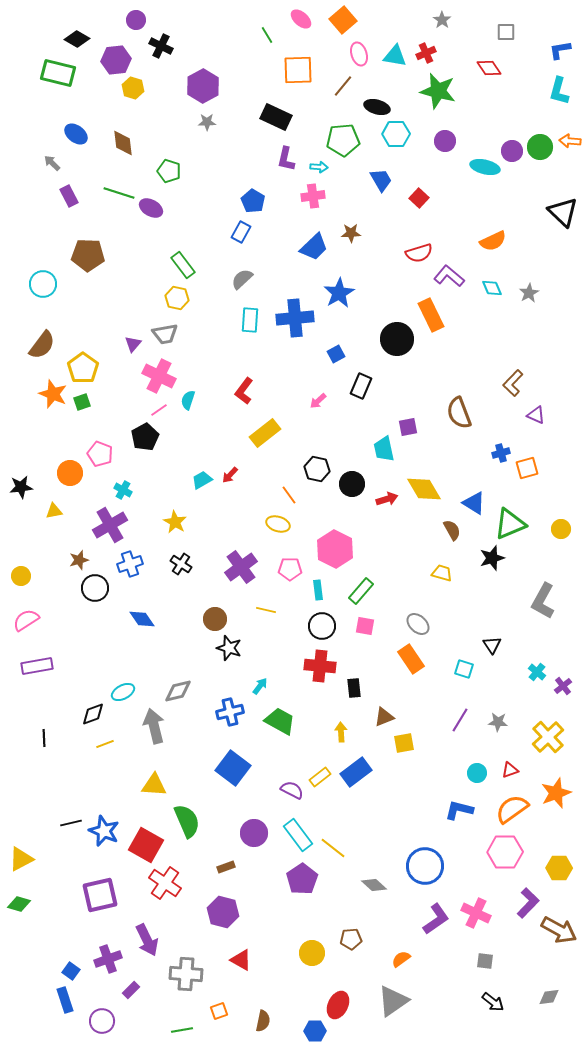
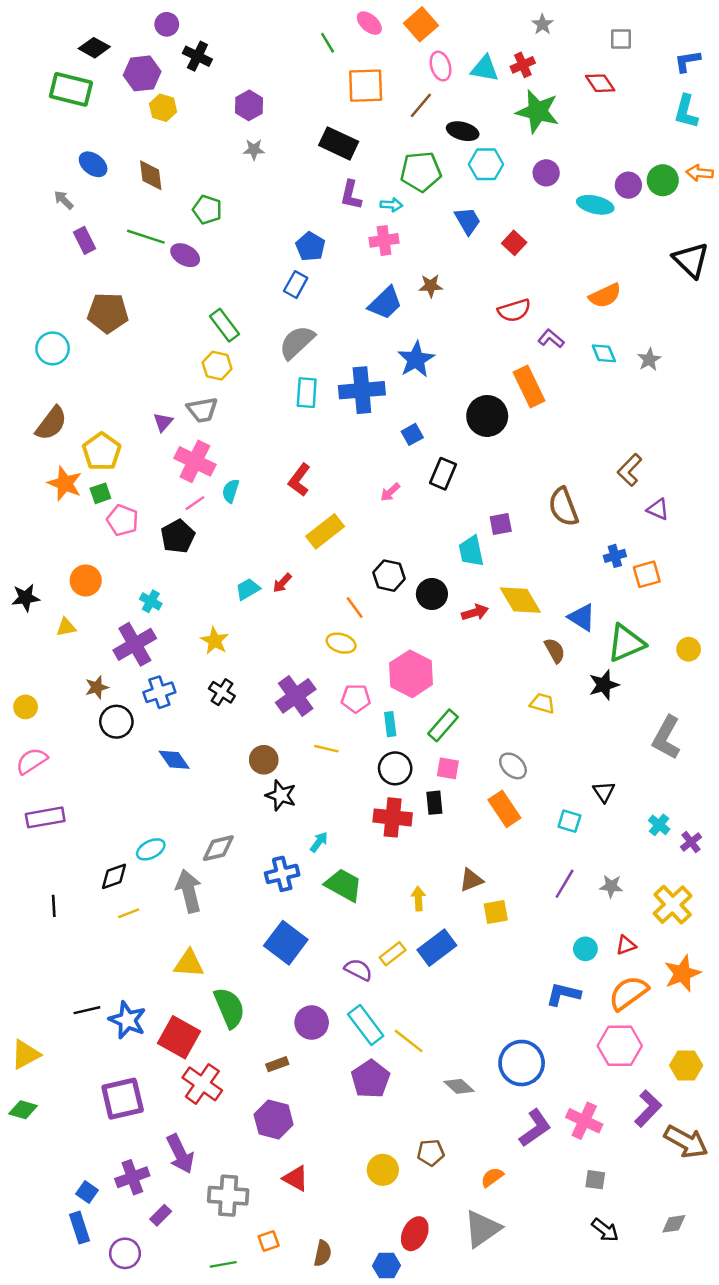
purple hexagon: (203, 86) -> (249, 105), size x0.7
purple L-shape: (449, 276) -> (551, 339), size x0.7
gray semicircle: (242, 279) -> (297, 342), size x1.4
pink pentagon: (100, 454) -> (123, 520), moved
black rectangle: (354, 688) -> (434, 803), moved

